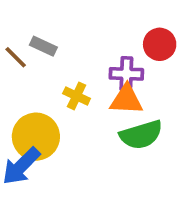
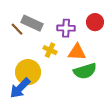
gray rectangle: (43, 46) -> (32, 23), size x1.5
purple cross: (126, 74) -> (66, 28), moved

